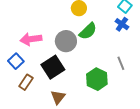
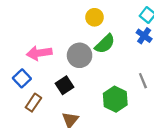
black square: (53, 67) -> (65, 85), size x0.7

